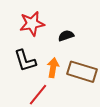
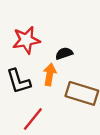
orange arrow: (53, 68) -> (50, 75), moved

